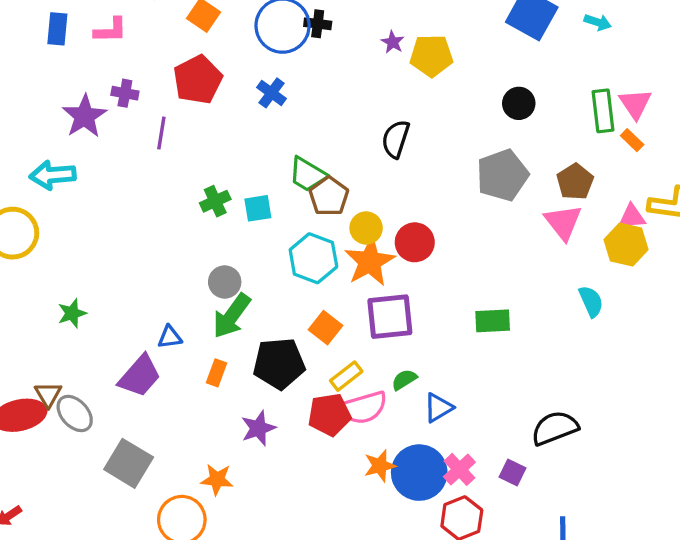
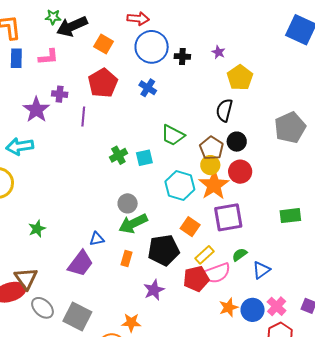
black cross: (318, 24) -> (182, 56), moved
yellow pentagon: (431, 56) -> (240, 78), moved, turned -30
black circle: (519, 103) -> (237, 142), moved
brown pentagon: (329, 196) -> (212, 148), moved
green arrow: (232, 316) -> (133, 224), turned 32
brown triangle: (48, 394) -> (26, 279), size x1.4
gray ellipse: (75, 413) -> (43, 308), moved
blue circle: (419, 473) -> (253, 310), size x0.7

